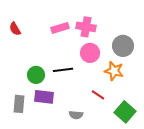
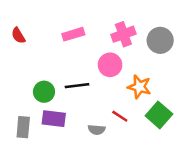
pink cross: (86, 27) -> (123, 34), moved, turned -30
gray circle: (123, 46) -> (160, 40), moved
green square: (125, 112) -> (159, 115), moved
gray semicircle: (76, 115) -> (97, 130), moved

